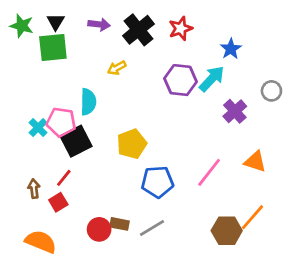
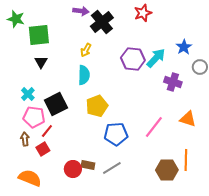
black triangle: (56, 22) -> (41, 62), moved
purple arrow: (99, 24) -> (81, 11), moved
red star: (181, 28) -> (143, 13), moved
blue star: (231, 49) -> (184, 47), moved
yellow arrow: (117, 68) -> (86, 50), turned -32
cyan semicircle: (88, 102) -> (84, 75), moved
purple cross: (235, 111) -> (173, 82), turned -30
pink pentagon: (61, 122) -> (34, 117), moved
orange line: (252, 217) -> (186, 160), turned -40

